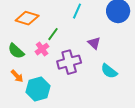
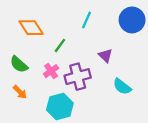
orange diamond: (27, 18) -> (31, 28), turned 40
pink cross: (42, 49) -> (51, 71), moved
cyan hexagon: (38, 89) -> (60, 107), moved

